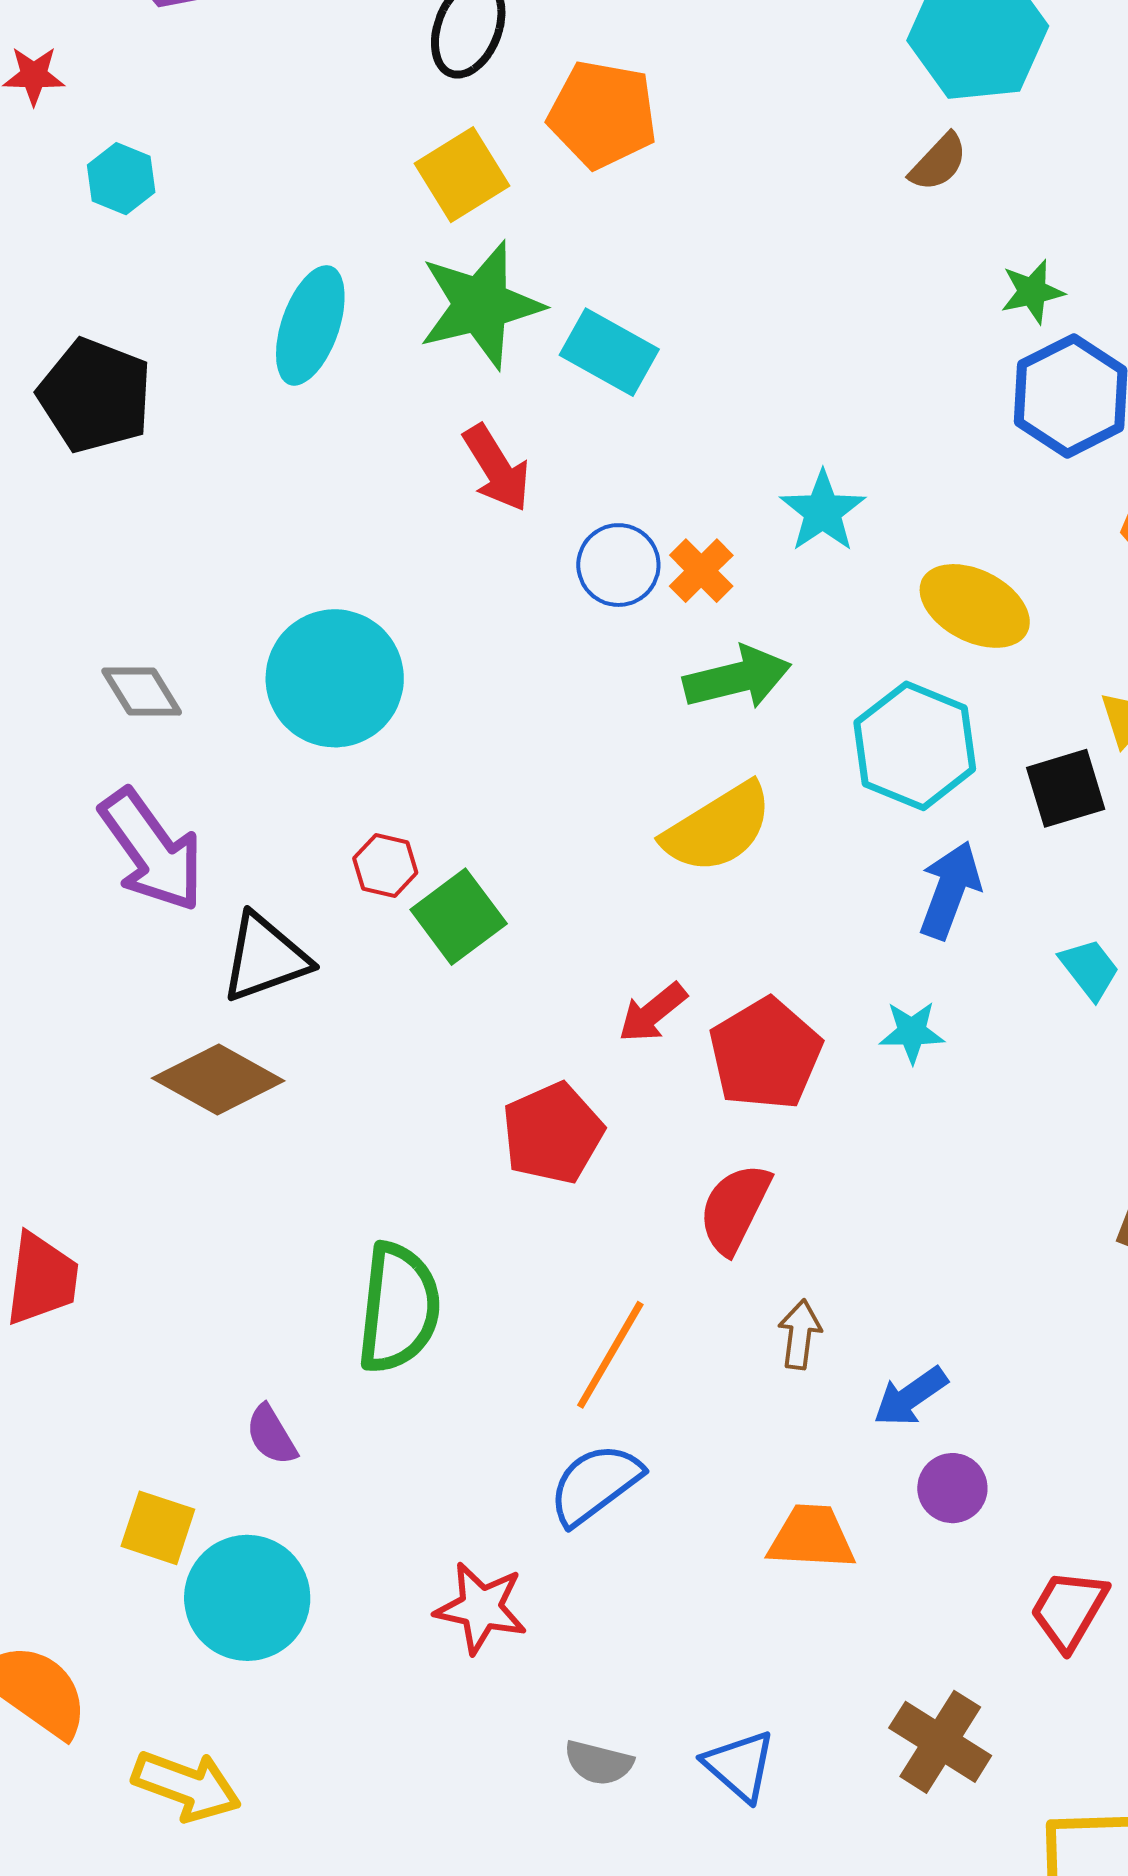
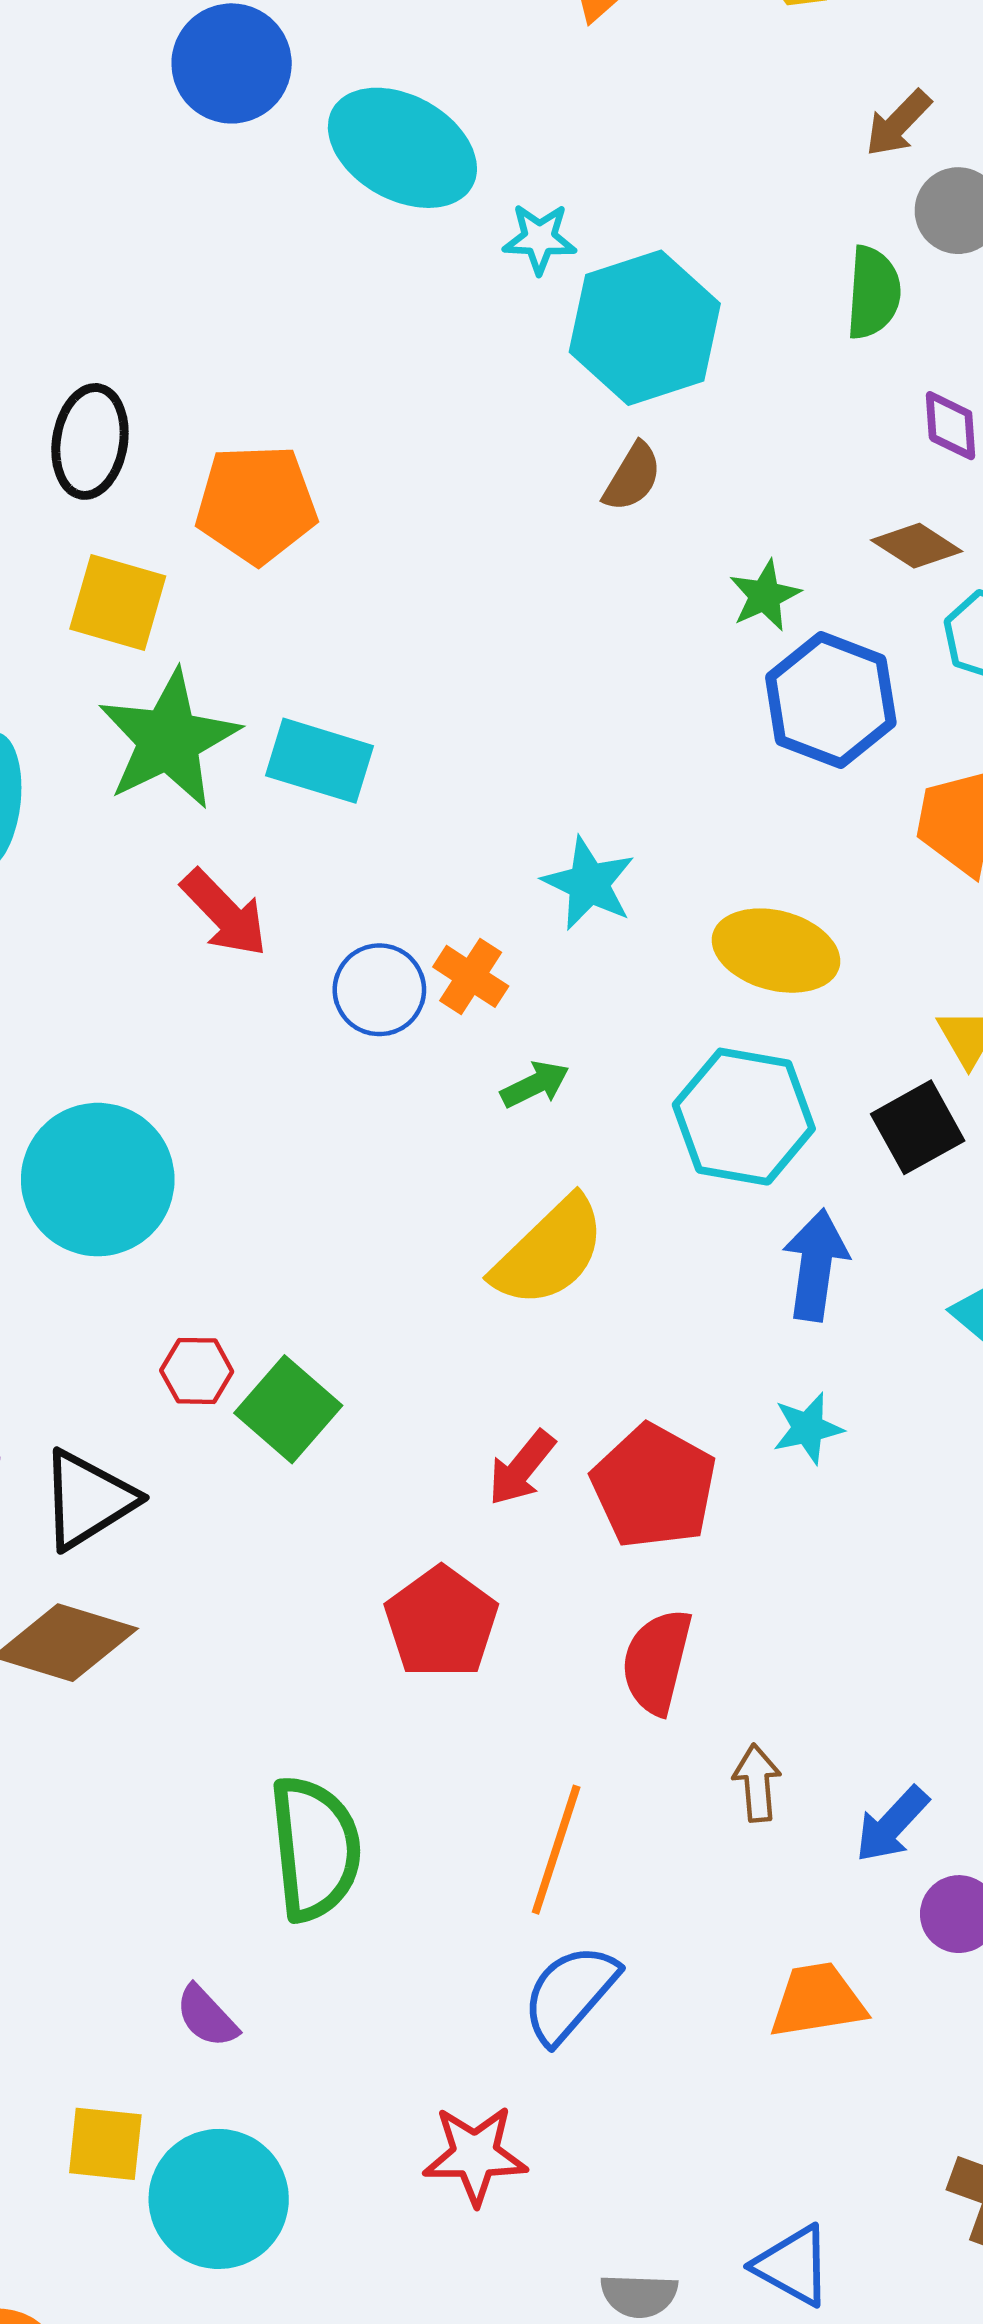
yellow square: (462, 175) -> (118, 602), turned -30
green arrow: (737, 678) -> (535, 1084), size x0.6

